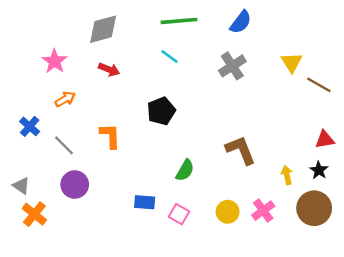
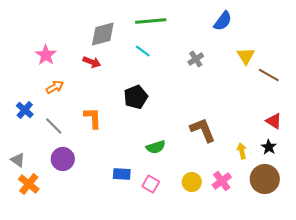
blue semicircle: (241, 22) -> (223, 21), moved
gray diamond: (103, 29) -> (103, 34), moved
gray cross: (232, 66) -> (196, 59), size x0.7
red triangle: (325, 139) -> (274, 121), turned 42
green semicircle: (185, 170) -> (156, 147), turned 42

